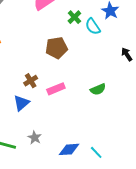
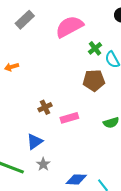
brown pentagon: (56, 48) -> (94, 80), moved
blue triangle: (21, 103) -> (35, 142), moved

